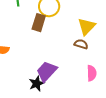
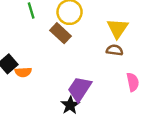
brown rectangle: (39, 23) -> (61, 33), turned -54

